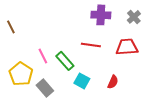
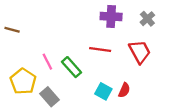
brown line: (11, 27) -> (12, 30), turned -48
red trapezoid: (127, 47) -> (140, 52), turned 65
cyan square: (82, 81) -> (103, 91), moved

